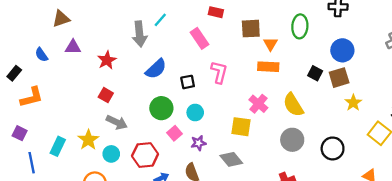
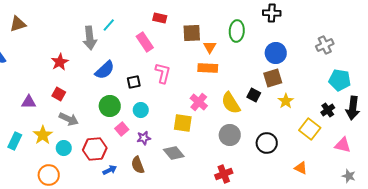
purple triangle: (73, 47) -> (29, 102), moved
black square: (315, 73) -> (254, 95), moved

